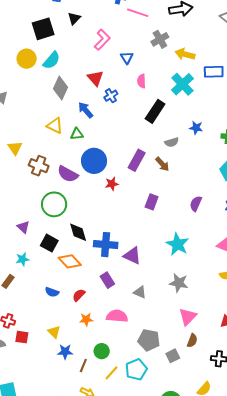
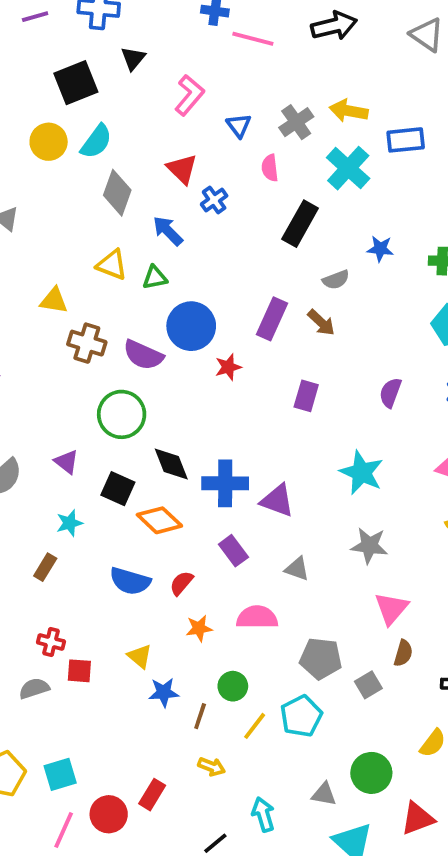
gray cross: (160, 39) -> (296, 122), moved
yellow triangle: (15, 148) -> (54, 301), moved, turned -42
blue semicircle: (52, 292) -> (130, 581), size x1.5

